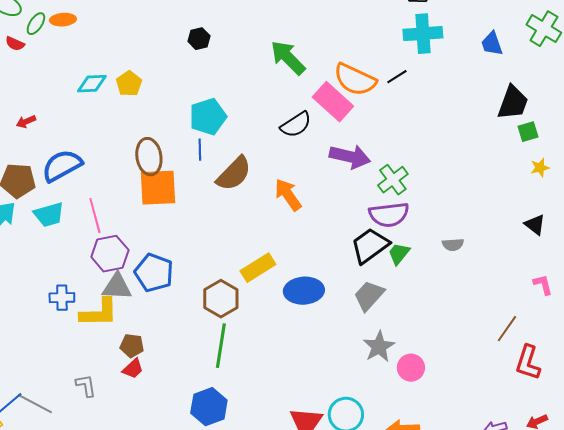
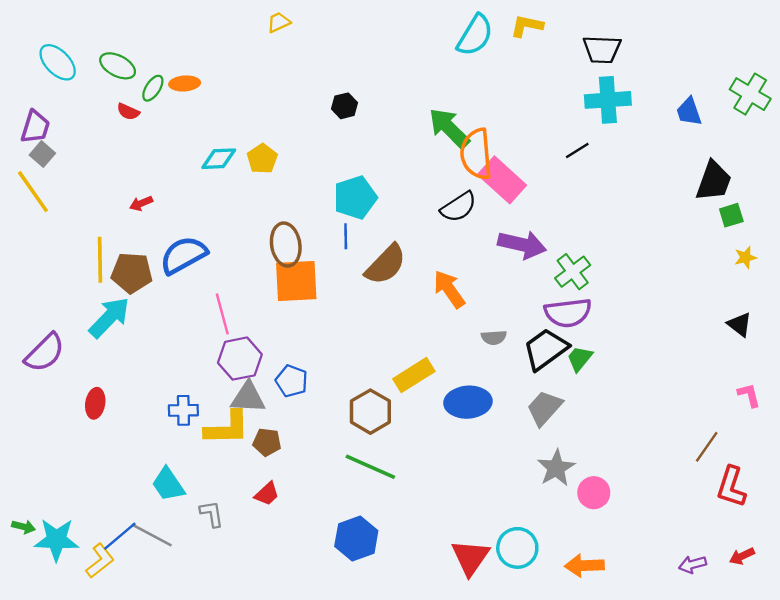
orange semicircle: (355, 80) -> (476, 154), moved, turned 60
cyan trapezoid: (49, 215) -> (168, 484), moved, turned 72
gray semicircle: (453, 245) -> (494, 337), moved
blue pentagon: (154, 273) -> (292, 381), size x0.7
brown pentagon: (132, 346) -> (267, 442), moved
green line: (221, 346) -> (370, 467), turned -75

